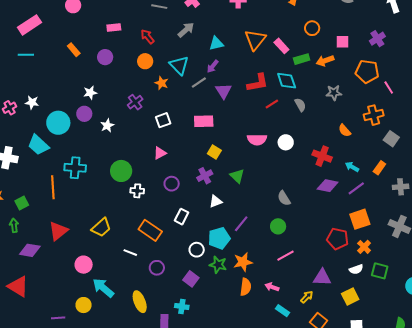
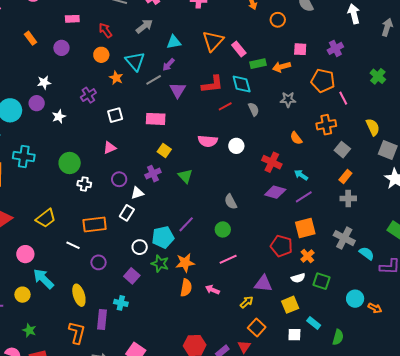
orange circle: (312, 28) -> (278, 20), moved
orange rectangle: (379, 168) -> (345, 177), moved
white triangle: (216, 201) -> (137, 193), moved
orange rectangle: (150, 230) -> (95, 224), turned -45
cyan rectangle: (283, 311) -> (314, 323), moved

